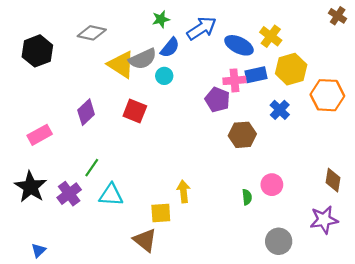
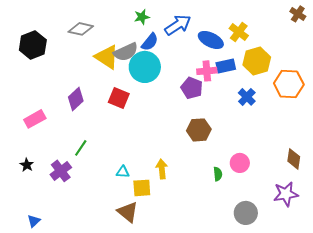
cyan circle: (164, 76) -> (145, 67), size x2.0
brown hexagon: (242, 135) -> (199, 130), moved
black star: (31, 187) -> (27, 165), size x0.5
cyan triangle: (111, 195) -> (123, 172), moved, size x0.6

